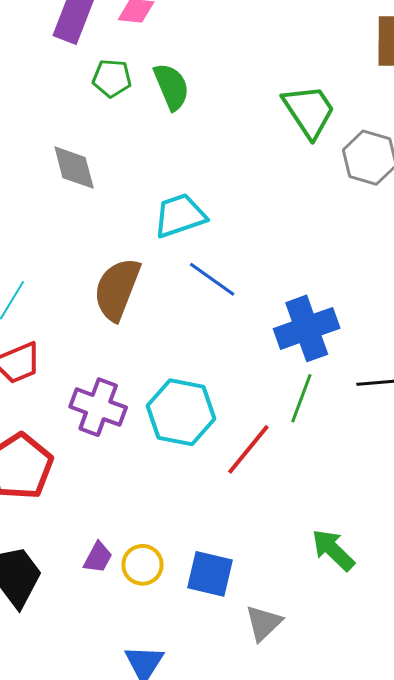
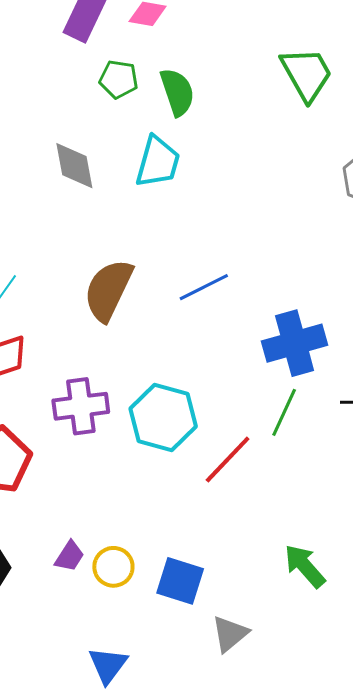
green trapezoid: (309, 111) -> (306, 74), moved
cyan trapezoid: (180, 216) -> (158, 162), moved, turned 120
blue line: (212, 279) -> (204, 287), turned -66
purple cross: (98, 407) -> (81, 406), turned -32

